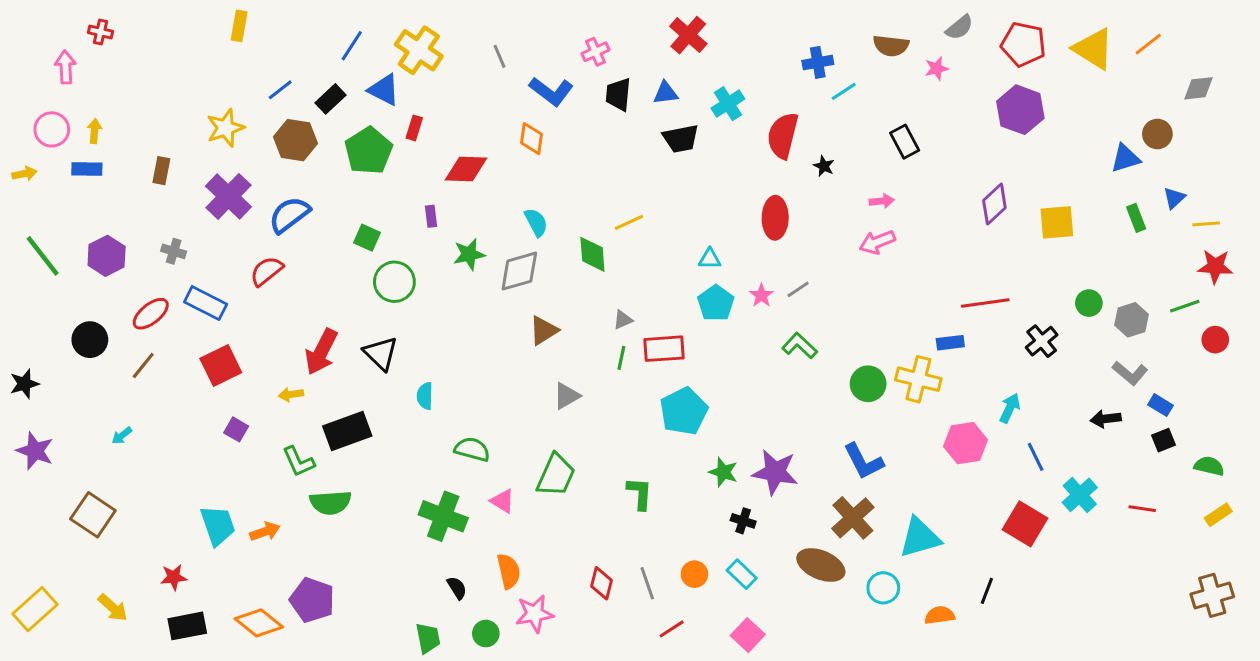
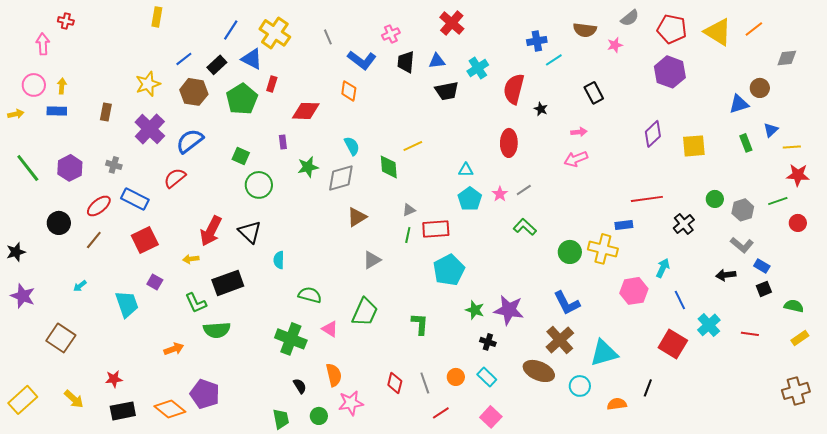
cyan trapezoid: (218, 525) -> (127, 304), moved

